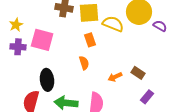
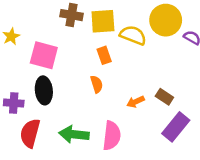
purple cross: (18, 47) -> (14, 103), moved
black ellipse: (47, 80) -> (44, 90), moved
purple rectangle: (147, 97) -> (176, 127), size x1.6

